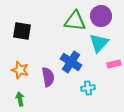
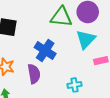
blue cross: (71, 62) -> (45, 50), moved

